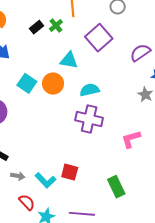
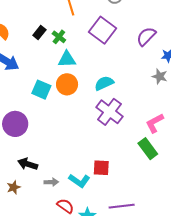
green cross: (56, 25) -> (59, 37), moved
cyan triangle: (69, 60) -> (67, 59), moved
purple cross: (89, 119) -> (110, 112), turned 36
green rectangle: (116, 187) -> (148, 149), moved

